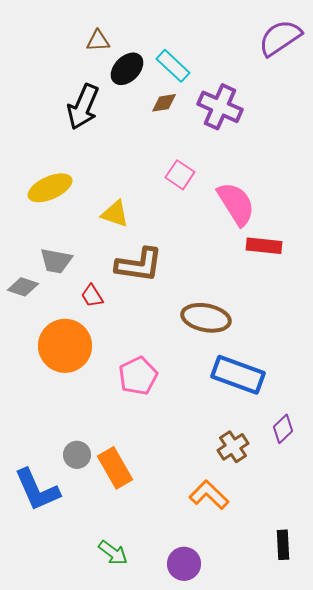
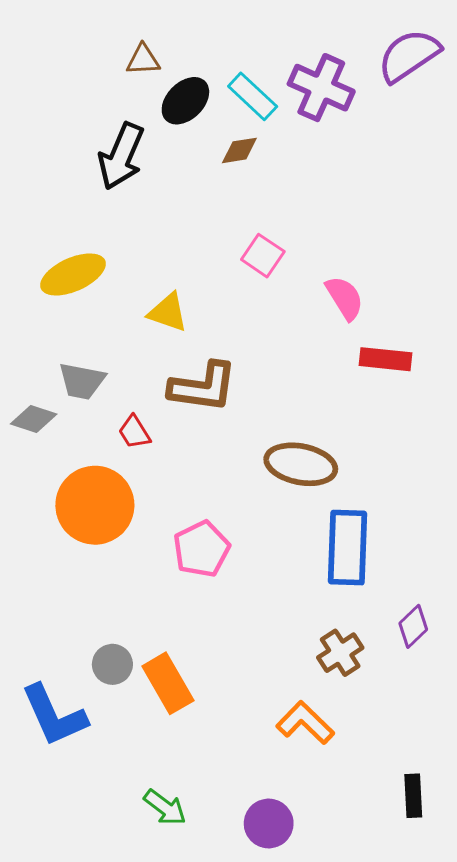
purple cross: (220, 107) -> (321, 88), moved
pink semicircle: (236, 204) -> (345, 298), size x0.7
blue rectangle: (238, 375) -> (347, 548), turned 72

